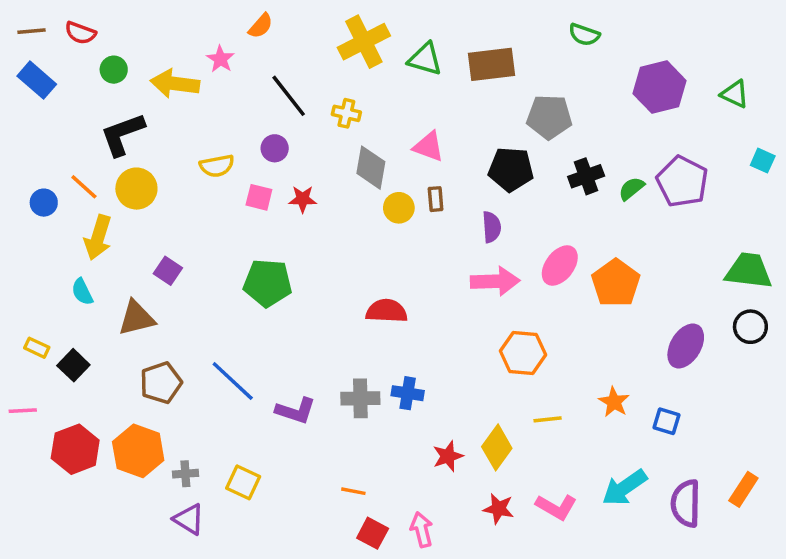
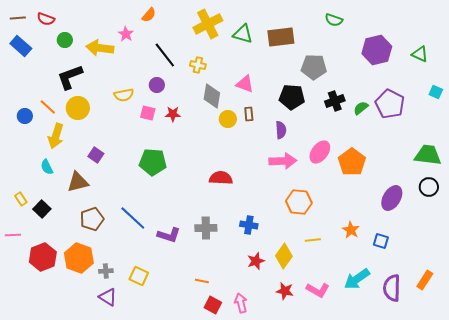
yellow rectangle: (37, 348) -> (21, 199), turned 32
blue cross: (408, 393) -> (249, 225), moved

